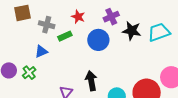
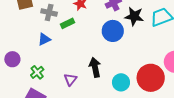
blue circle: (98, 40) -> (113, 31), moved
green cross: (29, 73) -> (37, 72), moved

